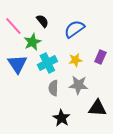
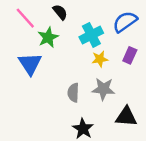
blue semicircle: (74, 29) -> (125, 22), moved
cyan cross: (47, 63) -> (91, 35), moved

